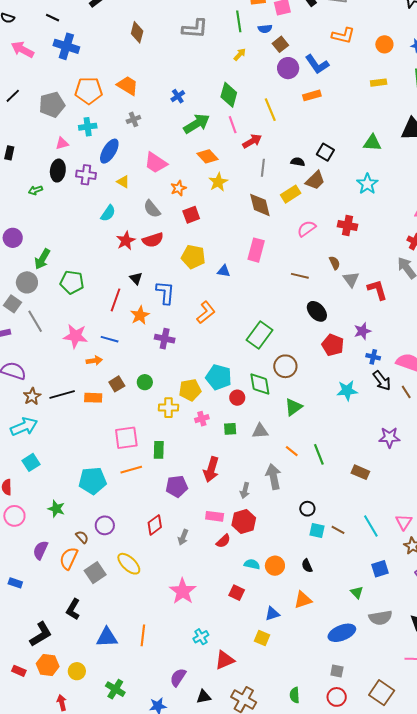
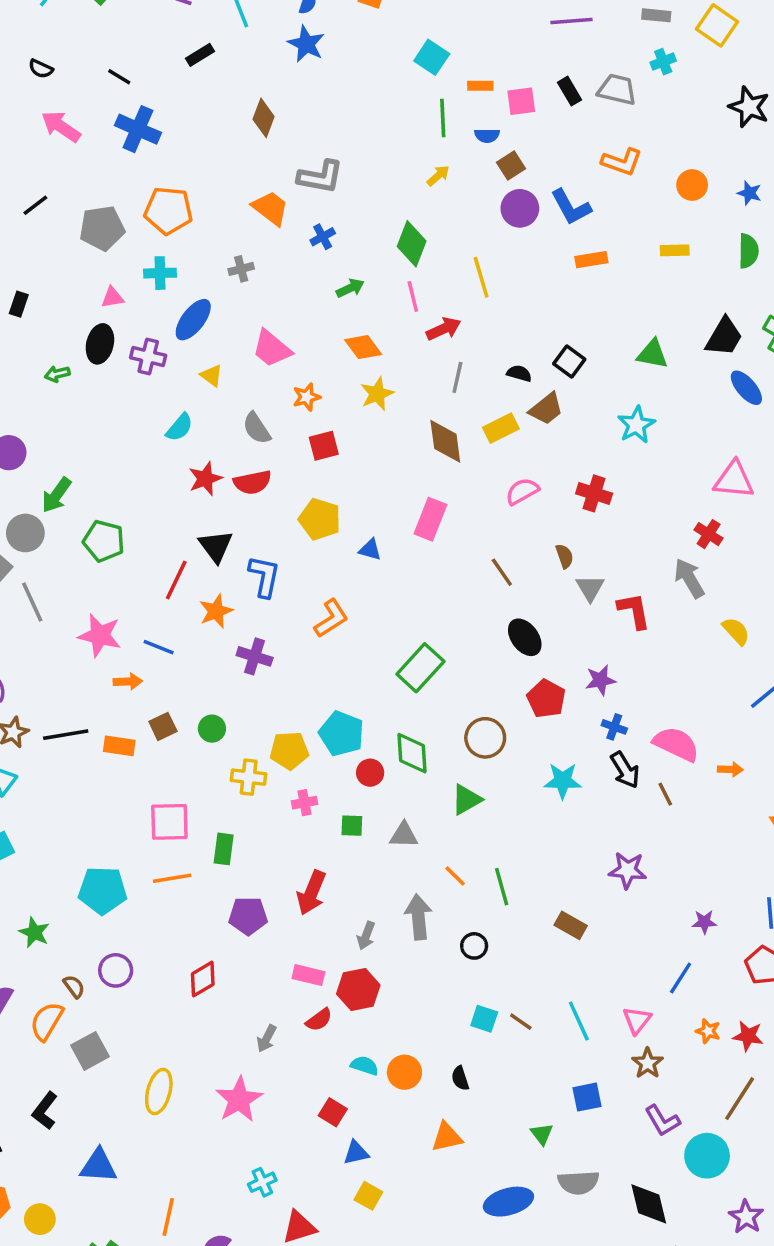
gray L-shape: (195, 29) -> (320, 177), moved
orange trapezoid: (127, 86) -> (270, 208), moved
orange rectangle: (312, 95) -> (591, 260), moved
green arrow: (197, 124) -> (350, 288), size x0.6
brown line: (300, 276) -> (502, 572), turned 36
black triangle: (136, 278) -> (216, 546), size x1.5
brown circle: (285, 366) -> (485, 738), moved
black circle: (307, 509) -> (474, 946), moved
gray arrow: (183, 537) -> (267, 1039), moved
yellow ellipse: (129, 564) -> (159, 1091), moved, turned 55
blue triangle: (272, 614) -> (356, 1153), moved
orange line: (143, 635) -> (168, 1217), moved

